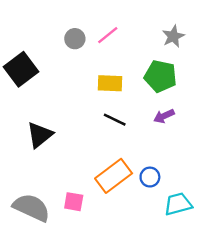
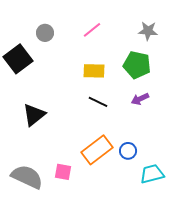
gray star: (173, 36) -> (148, 31), turned 30
gray circle: (75, 39) -> (45, 33), moved

